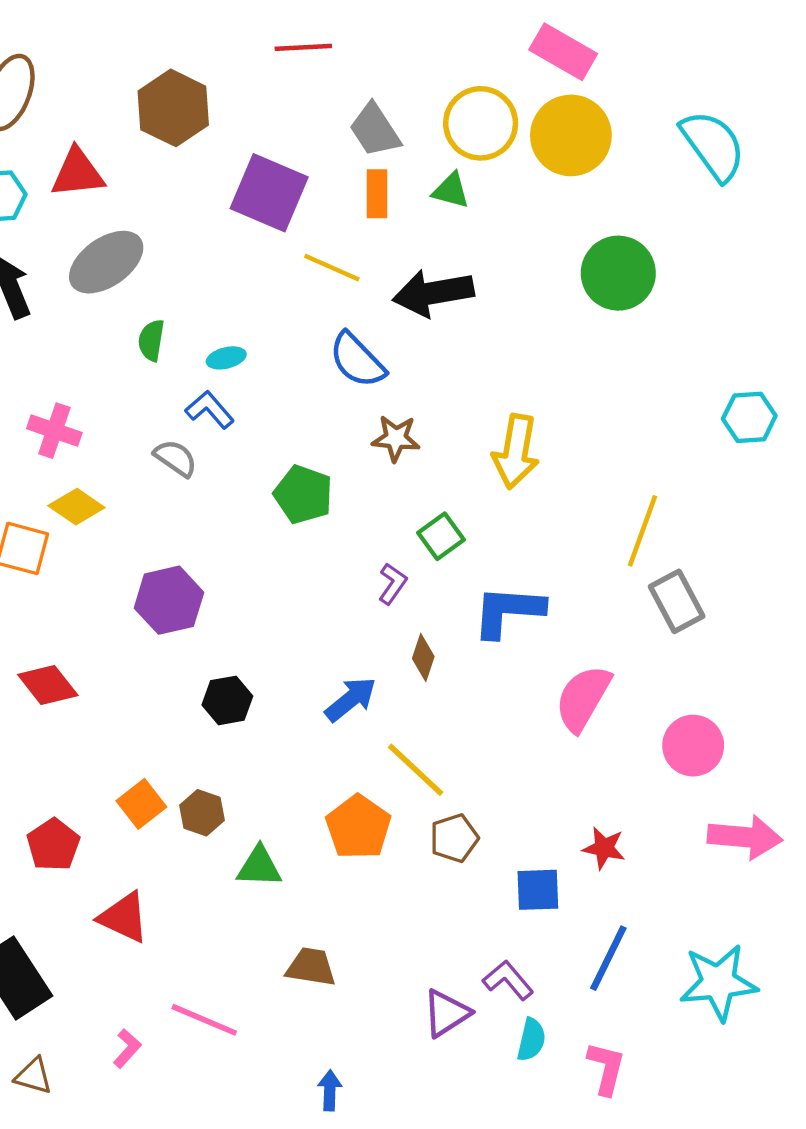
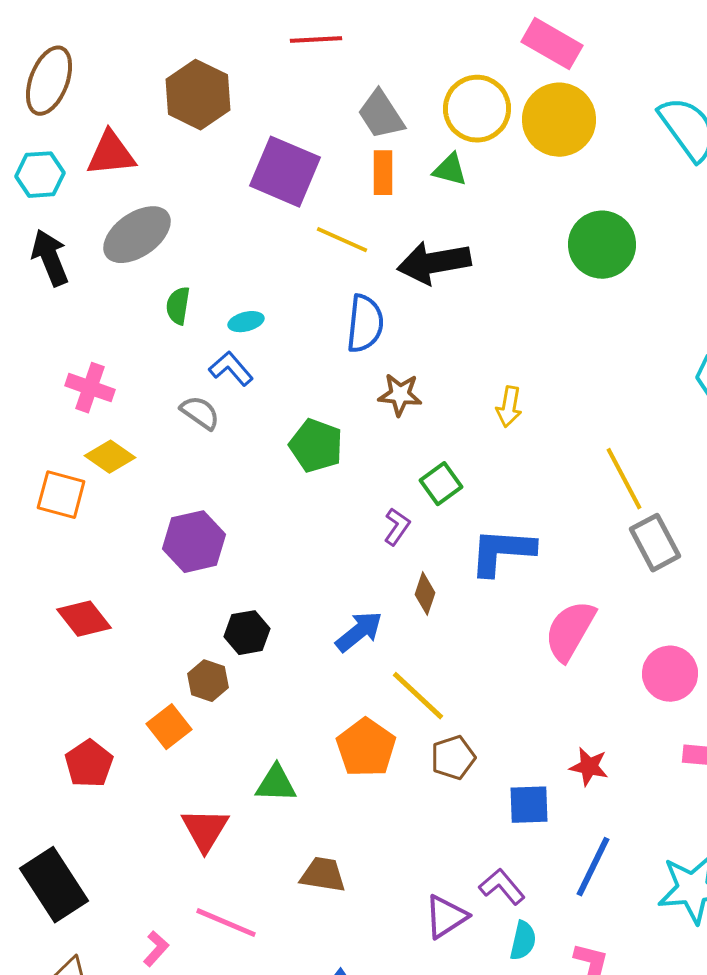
blue semicircle: (357, 360) -> (365, 324), turned -130
yellow arrow: (516, 452) -> (509, 407), size x0.6
yellow line: (642, 531) -> (624, 479), turned -48
brown hexagon: (202, 813) -> (208, 681), moved
red triangle: (124, 917) -> (205, 830), moved, turned 36

